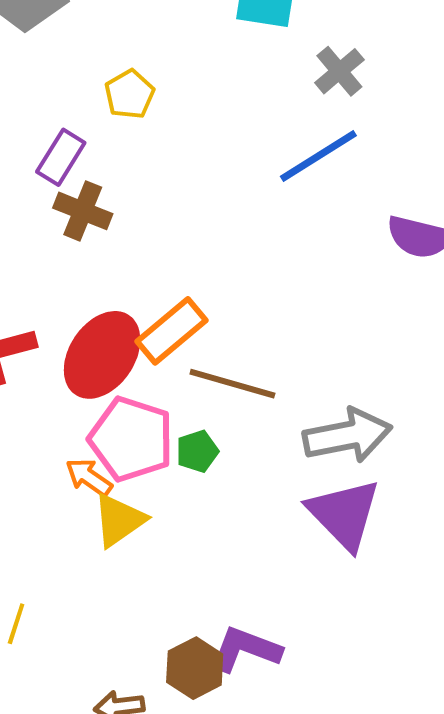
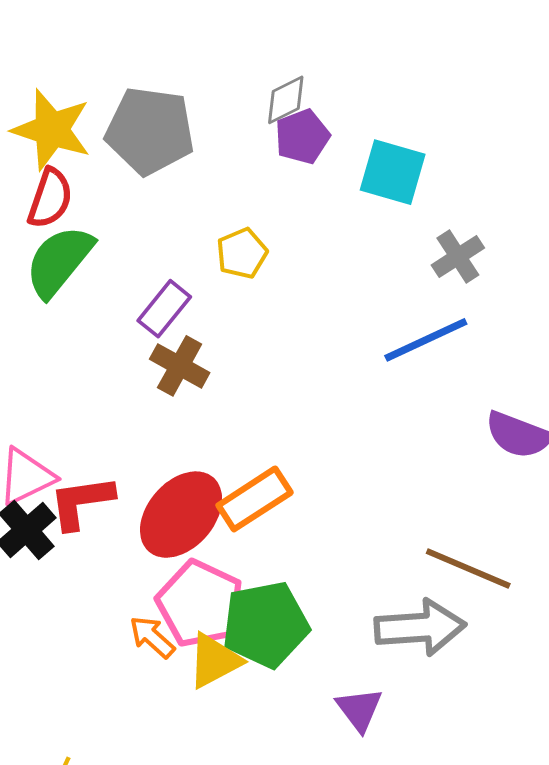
brown line: (232, 384) -> (468, 569), moved
green pentagon: (197, 451) -> (265, 624), size x2.0
purple triangle: (344, 514) -> (359, 709), moved, size x0.6
yellow triangle: (119, 520) -> (214, 661), moved

